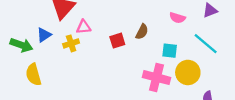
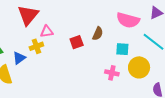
pink semicircle: (177, 18) -> (128, 20), size x1.6
blue triangle: (44, 35) -> (19, 58), moved
pink cross: (156, 77) -> (112, 73), size x0.6

